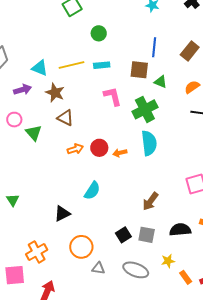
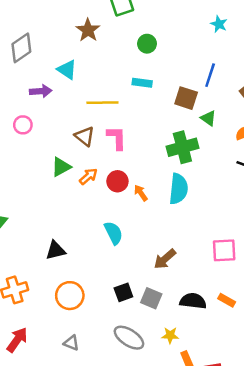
yellow line: (72, 65) -> (102, 103), moved
brown star: (55, 93) -> (88, 30), moved
pink L-shape: (113, 96) -> (117, 138), moved
green triangle: (34, 133) -> (61, 167), moved, turned 30
orange arrow: (75, 149) -> (88, 176), turned -35
orange arrow: (120, 153) -> (141, 193), turned 56
cyan semicircle: (92, 191) -> (114, 233), moved, turned -72
gray triangle: (98, 268) -> (71, 343), moved

